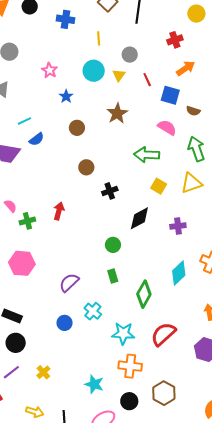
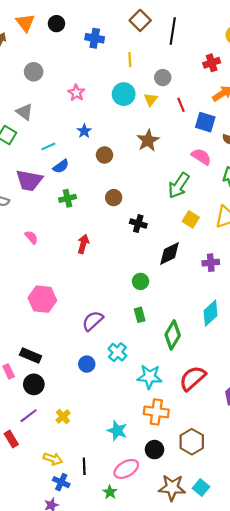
blue star: (66, 96) -> (84, 131), moved
green arrow: (147, 155) -> (179, 185), turned -60
black cross: (110, 191) -> (138, 224), turned 35
green cross: (27, 221) -> (67, 198), moved

